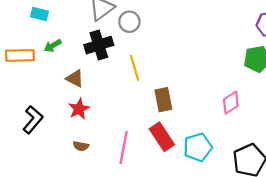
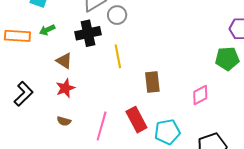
brown rectangle: (163, 100) -> (152, 82), moved

